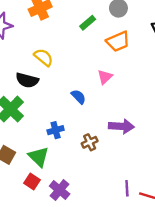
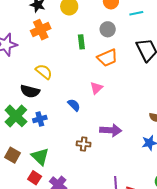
green rectangle: (88, 23) -> (81, 42), turned -56
blue cross: (56, 130) -> (40, 119), moved
brown cross: (90, 142) -> (84, 144), turned 32

